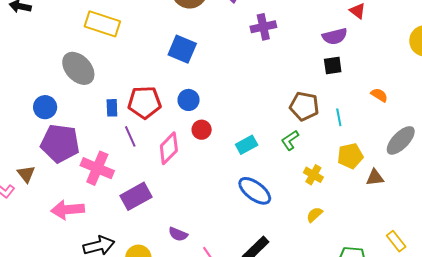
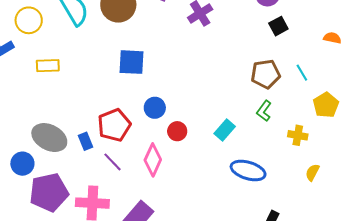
yellow rectangle: (102, 24) -> (48, 66), size x0.7
gray ellipse: (78, 68) -> (49, 138), moved

